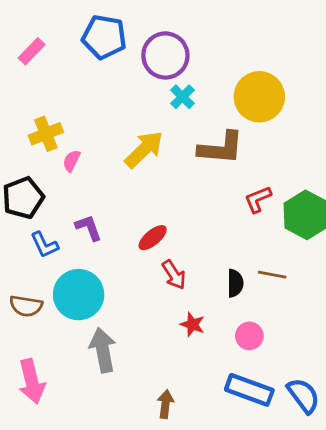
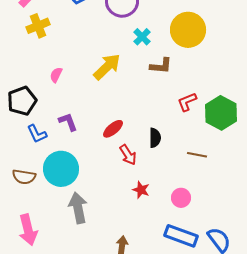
cyan cross: (182, 97) -> (142, 37), moved
yellow cross: (46, 134) -> (38, 26), moved
brown L-shape: (221, 148) -> (161, 66), size x0.7
black semicircle: (235, 283) -> (155, 138), moved

